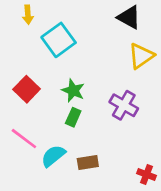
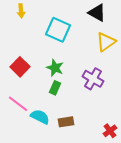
cyan square: (59, 40) -> (58, 30), moved, turned -30
cyan semicircle: (53, 156) -> (40, 117), turned 66
red cross: (146, 174) -> (110, 131), turned 32

